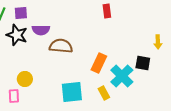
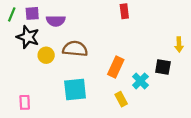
purple semicircle: (41, 30) -> (56, 21), moved
cyan cross: (122, 76) -> (140, 81), size x0.7
yellow circle: (25, 79) -> (46, 55), moved
cyan square: (72, 92) -> (75, 90), moved

